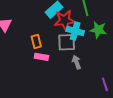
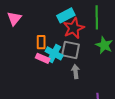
red star: (65, 20) -> (74, 28), turned -30
cyan cross: (75, 31) -> (54, 53), moved

